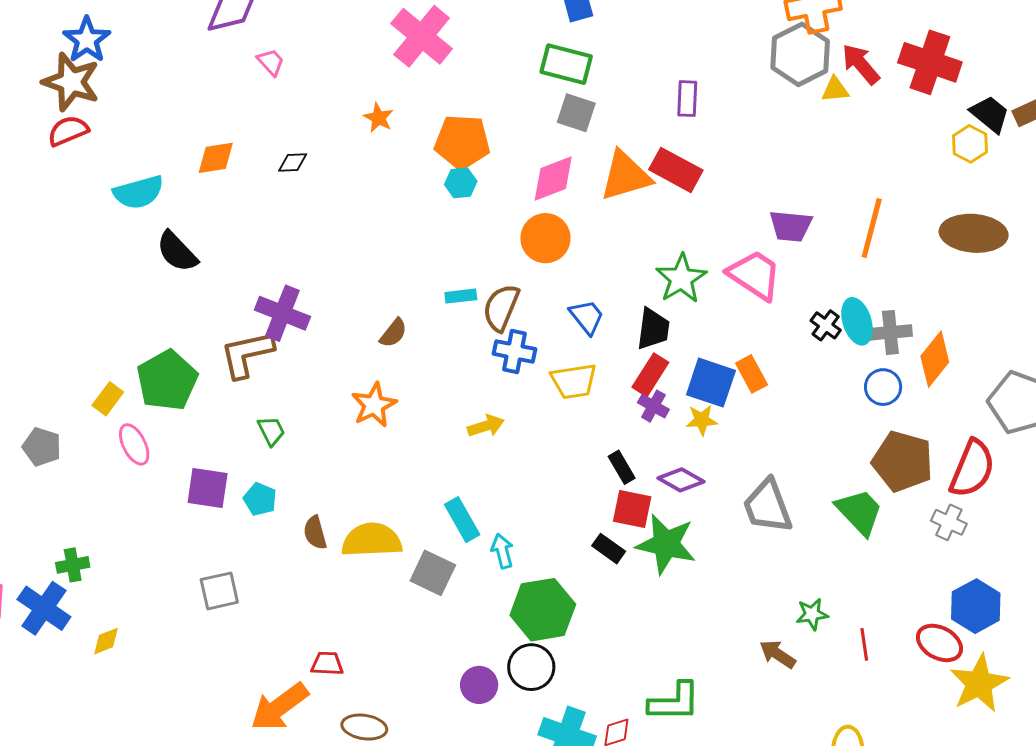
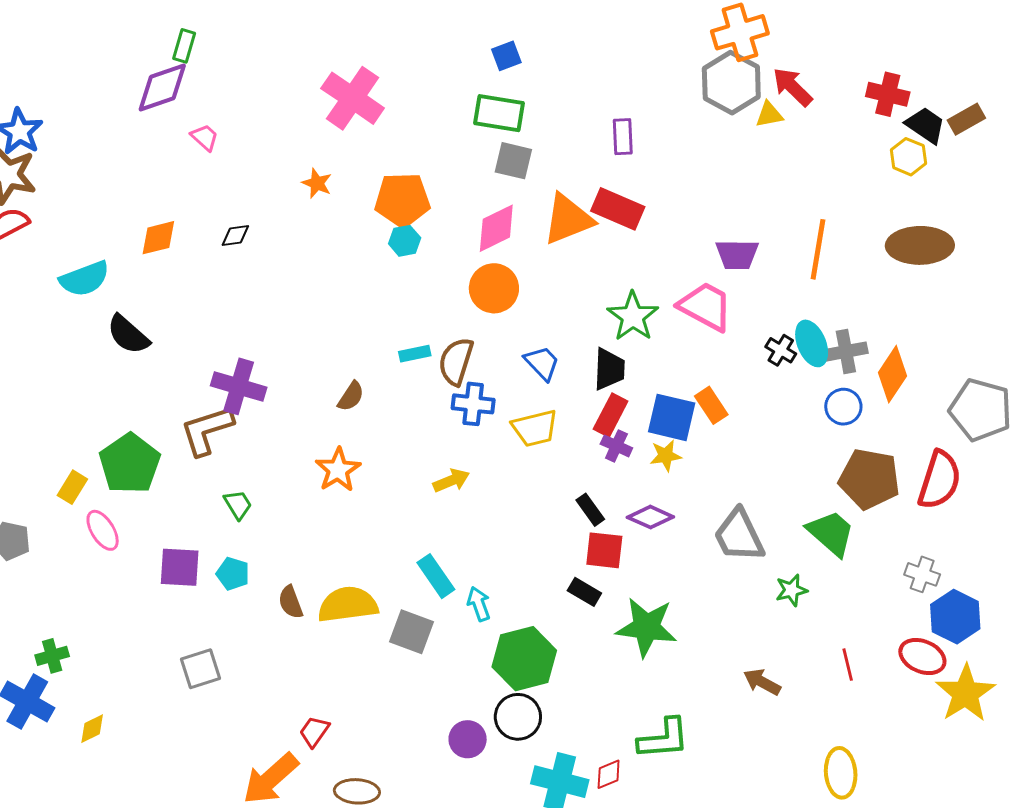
red cross: (930, 62) -> (888, 94), moved, size x0.7
gray cross: (949, 522) -> (922, 574), moved
green star: (666, 544) -> (646, 627), moved
green star: (812, 614) -> (791, 590), moved
red trapezoid: (327, 664) -> (314, 732), turned -52

